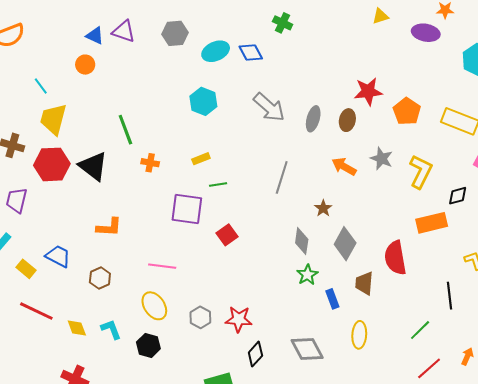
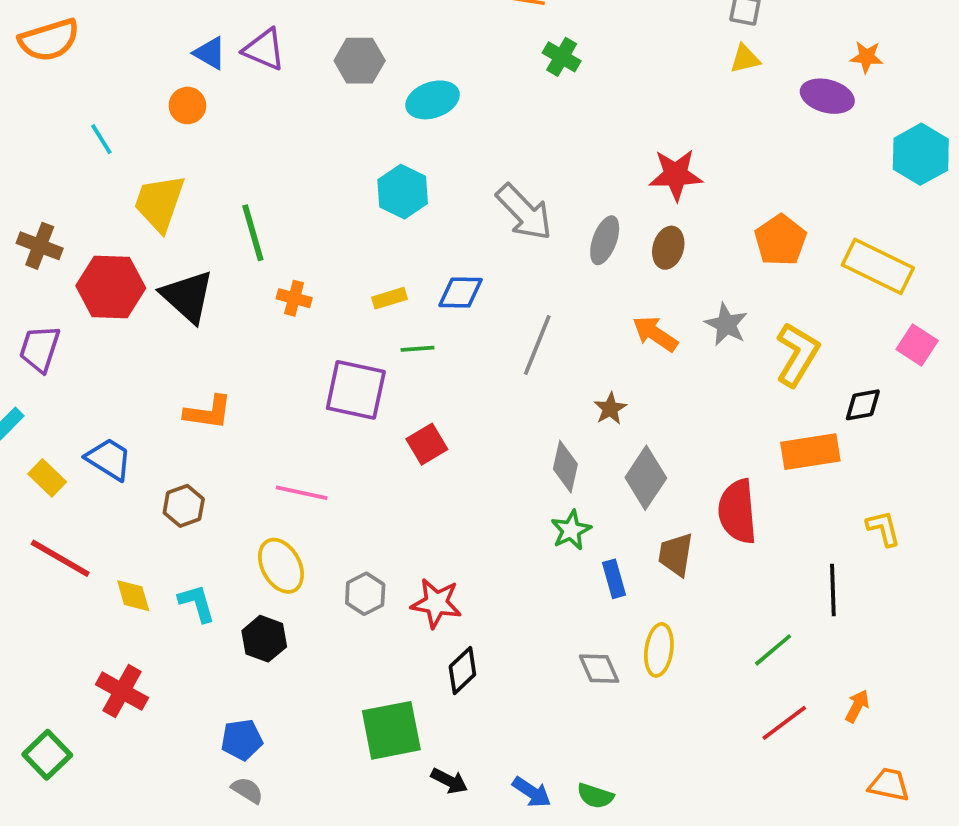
blue diamond: (251, 52) -> (461, 293), moved, turned -65
red star: (368, 91) -> (676, 175), moved
yellow trapezoid: (53, 119) -> (159, 203), moved
gray diamond: (307, 349) -> (599, 669), moved, size x0.7

